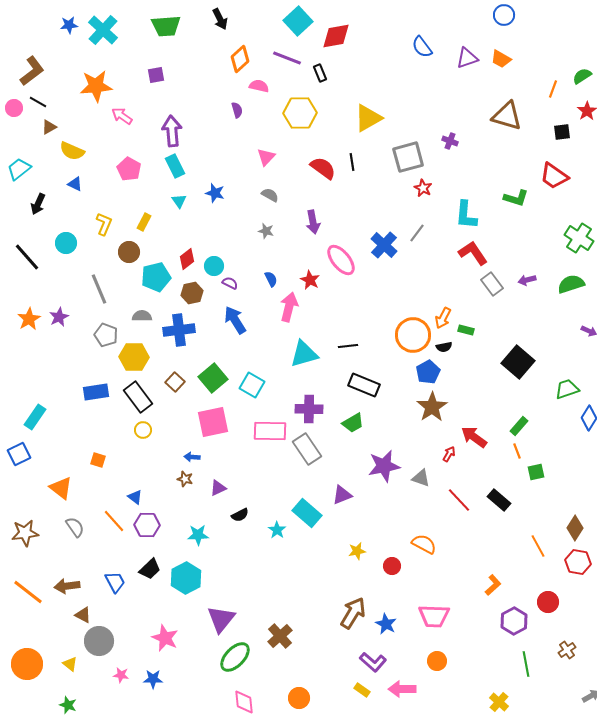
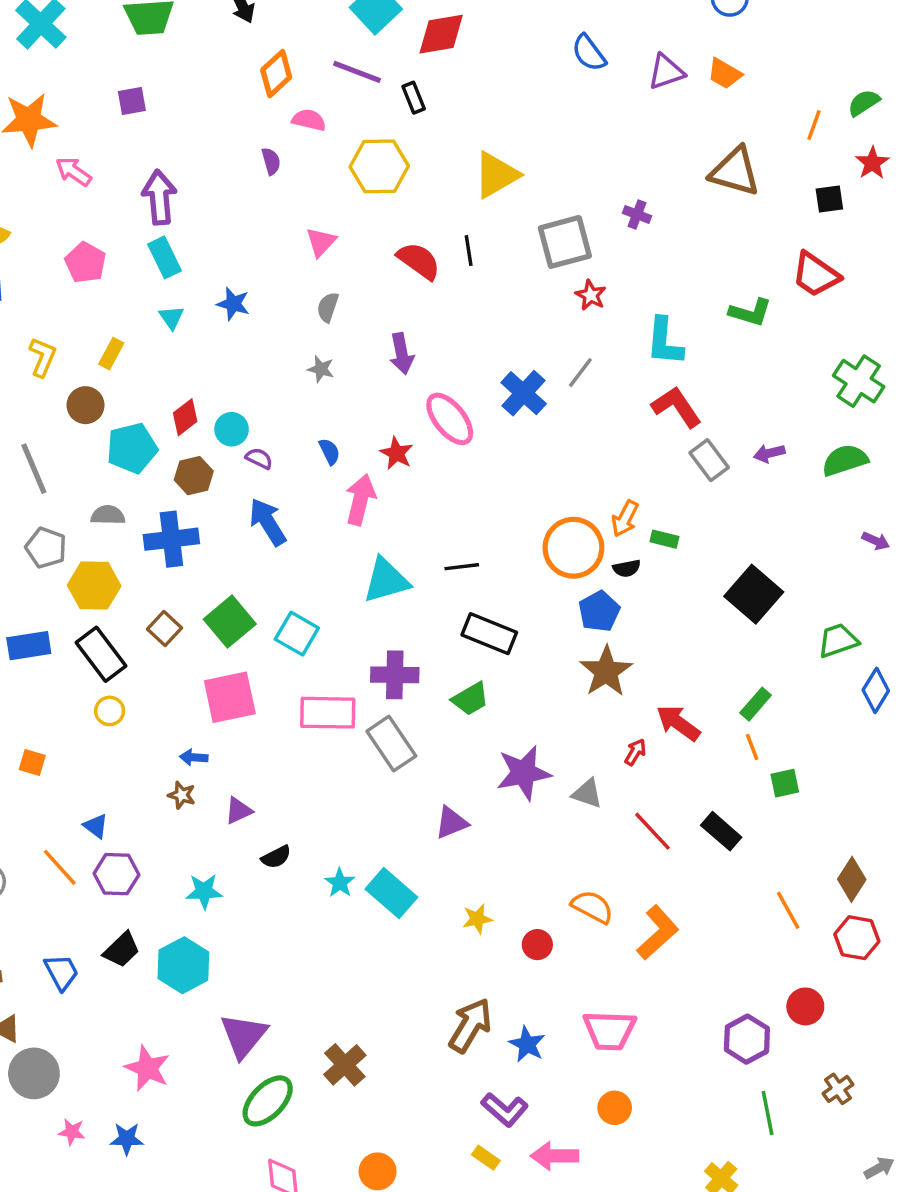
gray semicircle: (270, 195) -> (328, 307), turned -102
cyan rectangle: (307, 513) -> (391, 893), moved
orange L-shape: (493, 585) -> (658, 933), moved, size x1.5

